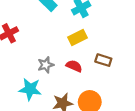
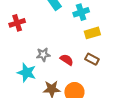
yellow rectangle: (78, 38) -> (92, 33), moved

